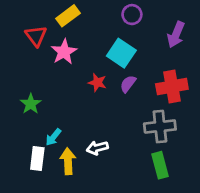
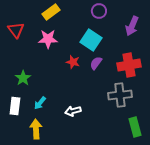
red triangle: (36, 36) -> (16, 30), moved
pink star: (64, 52) -> (48, 39), turned 30
white rectangle: (37, 158) -> (15, 106), moved
yellow arrow: (68, 161) -> (36, 129), moved
green rectangle: (160, 165) -> (135, 127), moved

